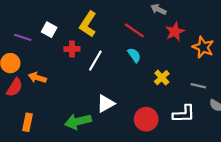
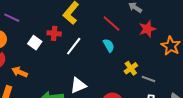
white square: (49, 30) -> (35, 43), moved
orange arrow: (37, 78) -> (20, 72), moved
gray line: (198, 86) -> (148, 79), moved

